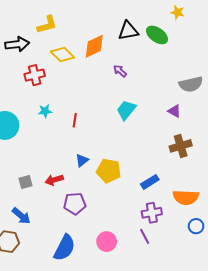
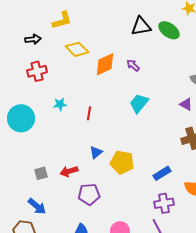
black arrow: (17, 44) -> (33, 39), size x0.7
orange diamond: (94, 46) -> (105, 64), moved
red cross: (35, 75) -> (37, 71), moved

